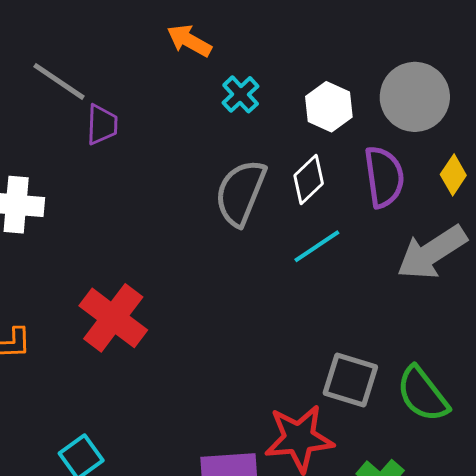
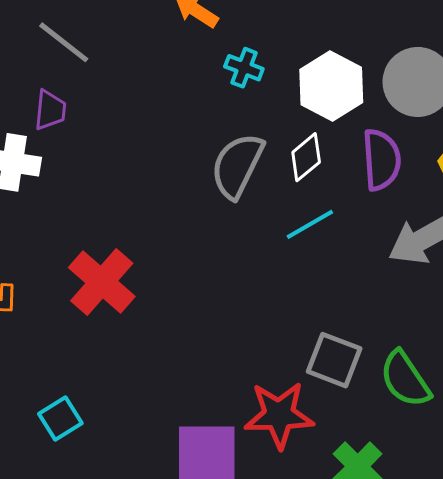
cyan cross: (241, 94) -> (244, 68), turned -30
white hexagon: (329, 107) -> (331, 86), size x1.4
purple trapezoid: (102, 125) -> (50, 110), moved

